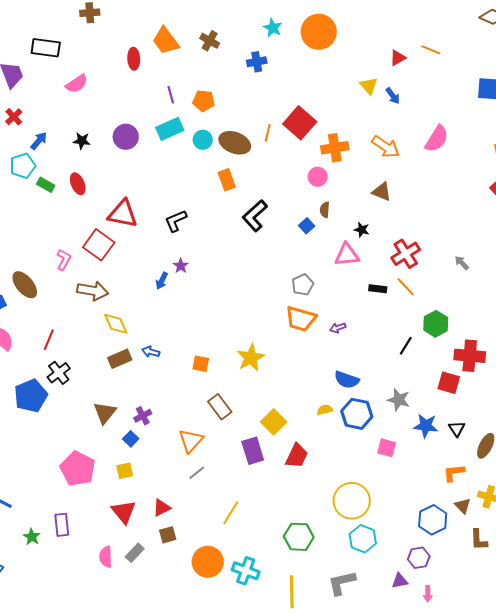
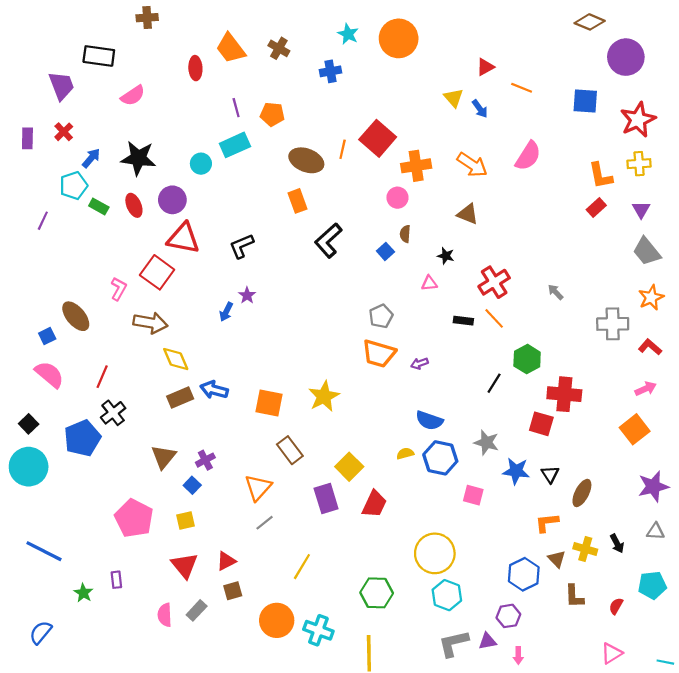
orange line: (431, 50) -> (522, 88), moved
purple circle: (126, 137) -> (172, 200), moved
cyan circle: (203, 140) -> (201, 164), moved
black star: (82, 141) -> (138, 158), size x1.8
pink triangle: (347, 255) -> (429, 283), size x0.6
blue arrow: (151, 352) -> (214, 390), size x1.4
orange square: (201, 364) -> (269, 403), size x1.5
purple rectangle: (62, 525) -> (116, 580), size x0.7
gray L-shape: (342, 583) -> (453, 643), moved

